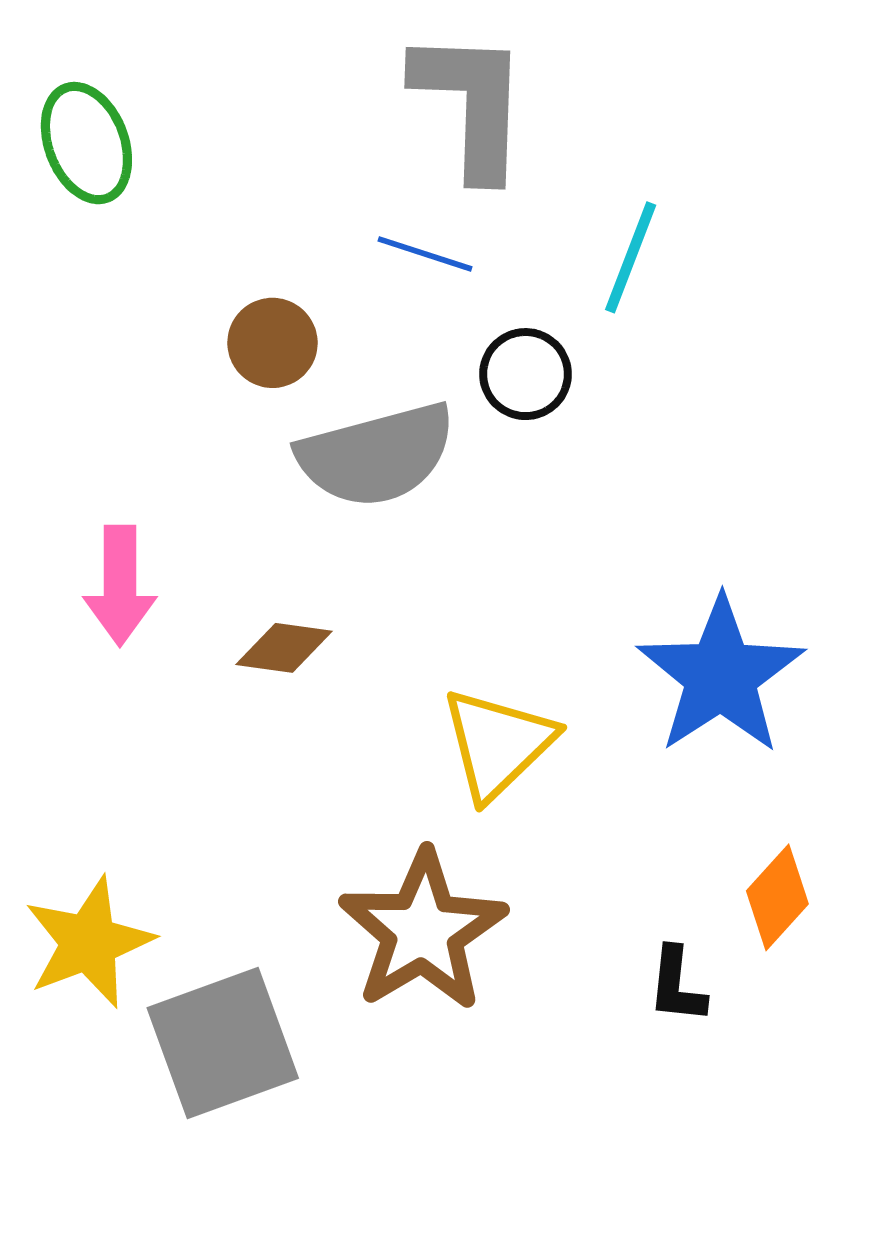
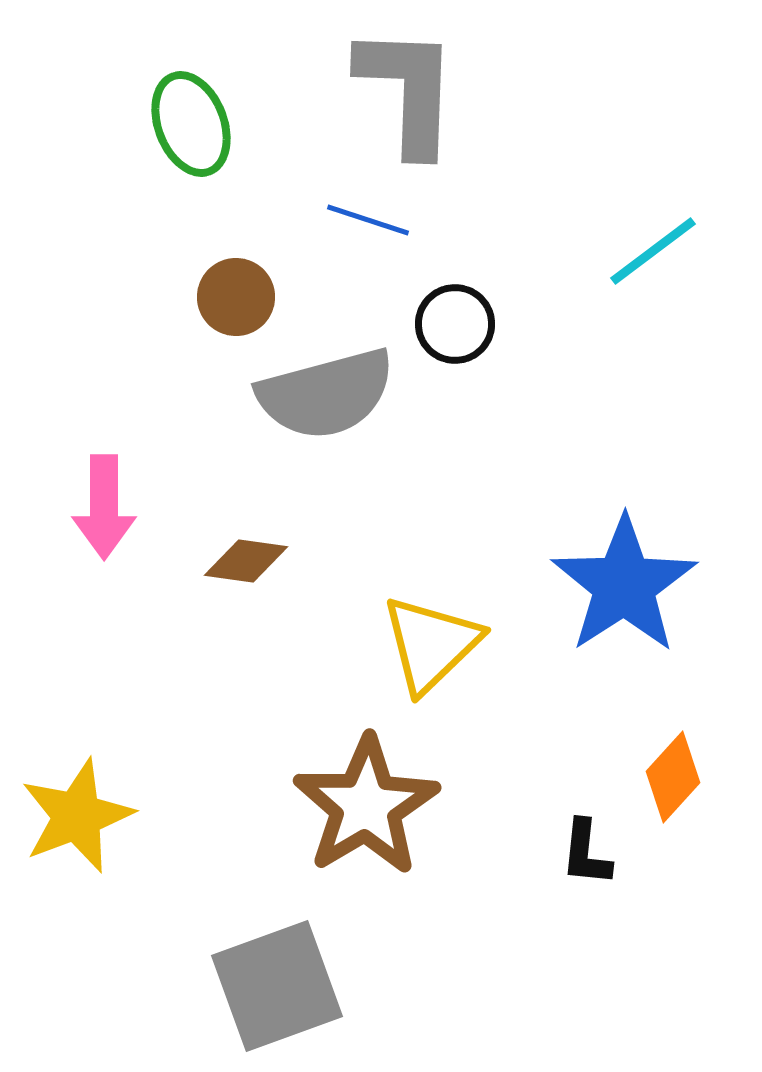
green ellipse: (86, 143) -> (191, 124), moved
cyan line: (631, 257) -> (653, 251), moved, turned 32
gray square: (223, 1043) -> (277, 986), moved

